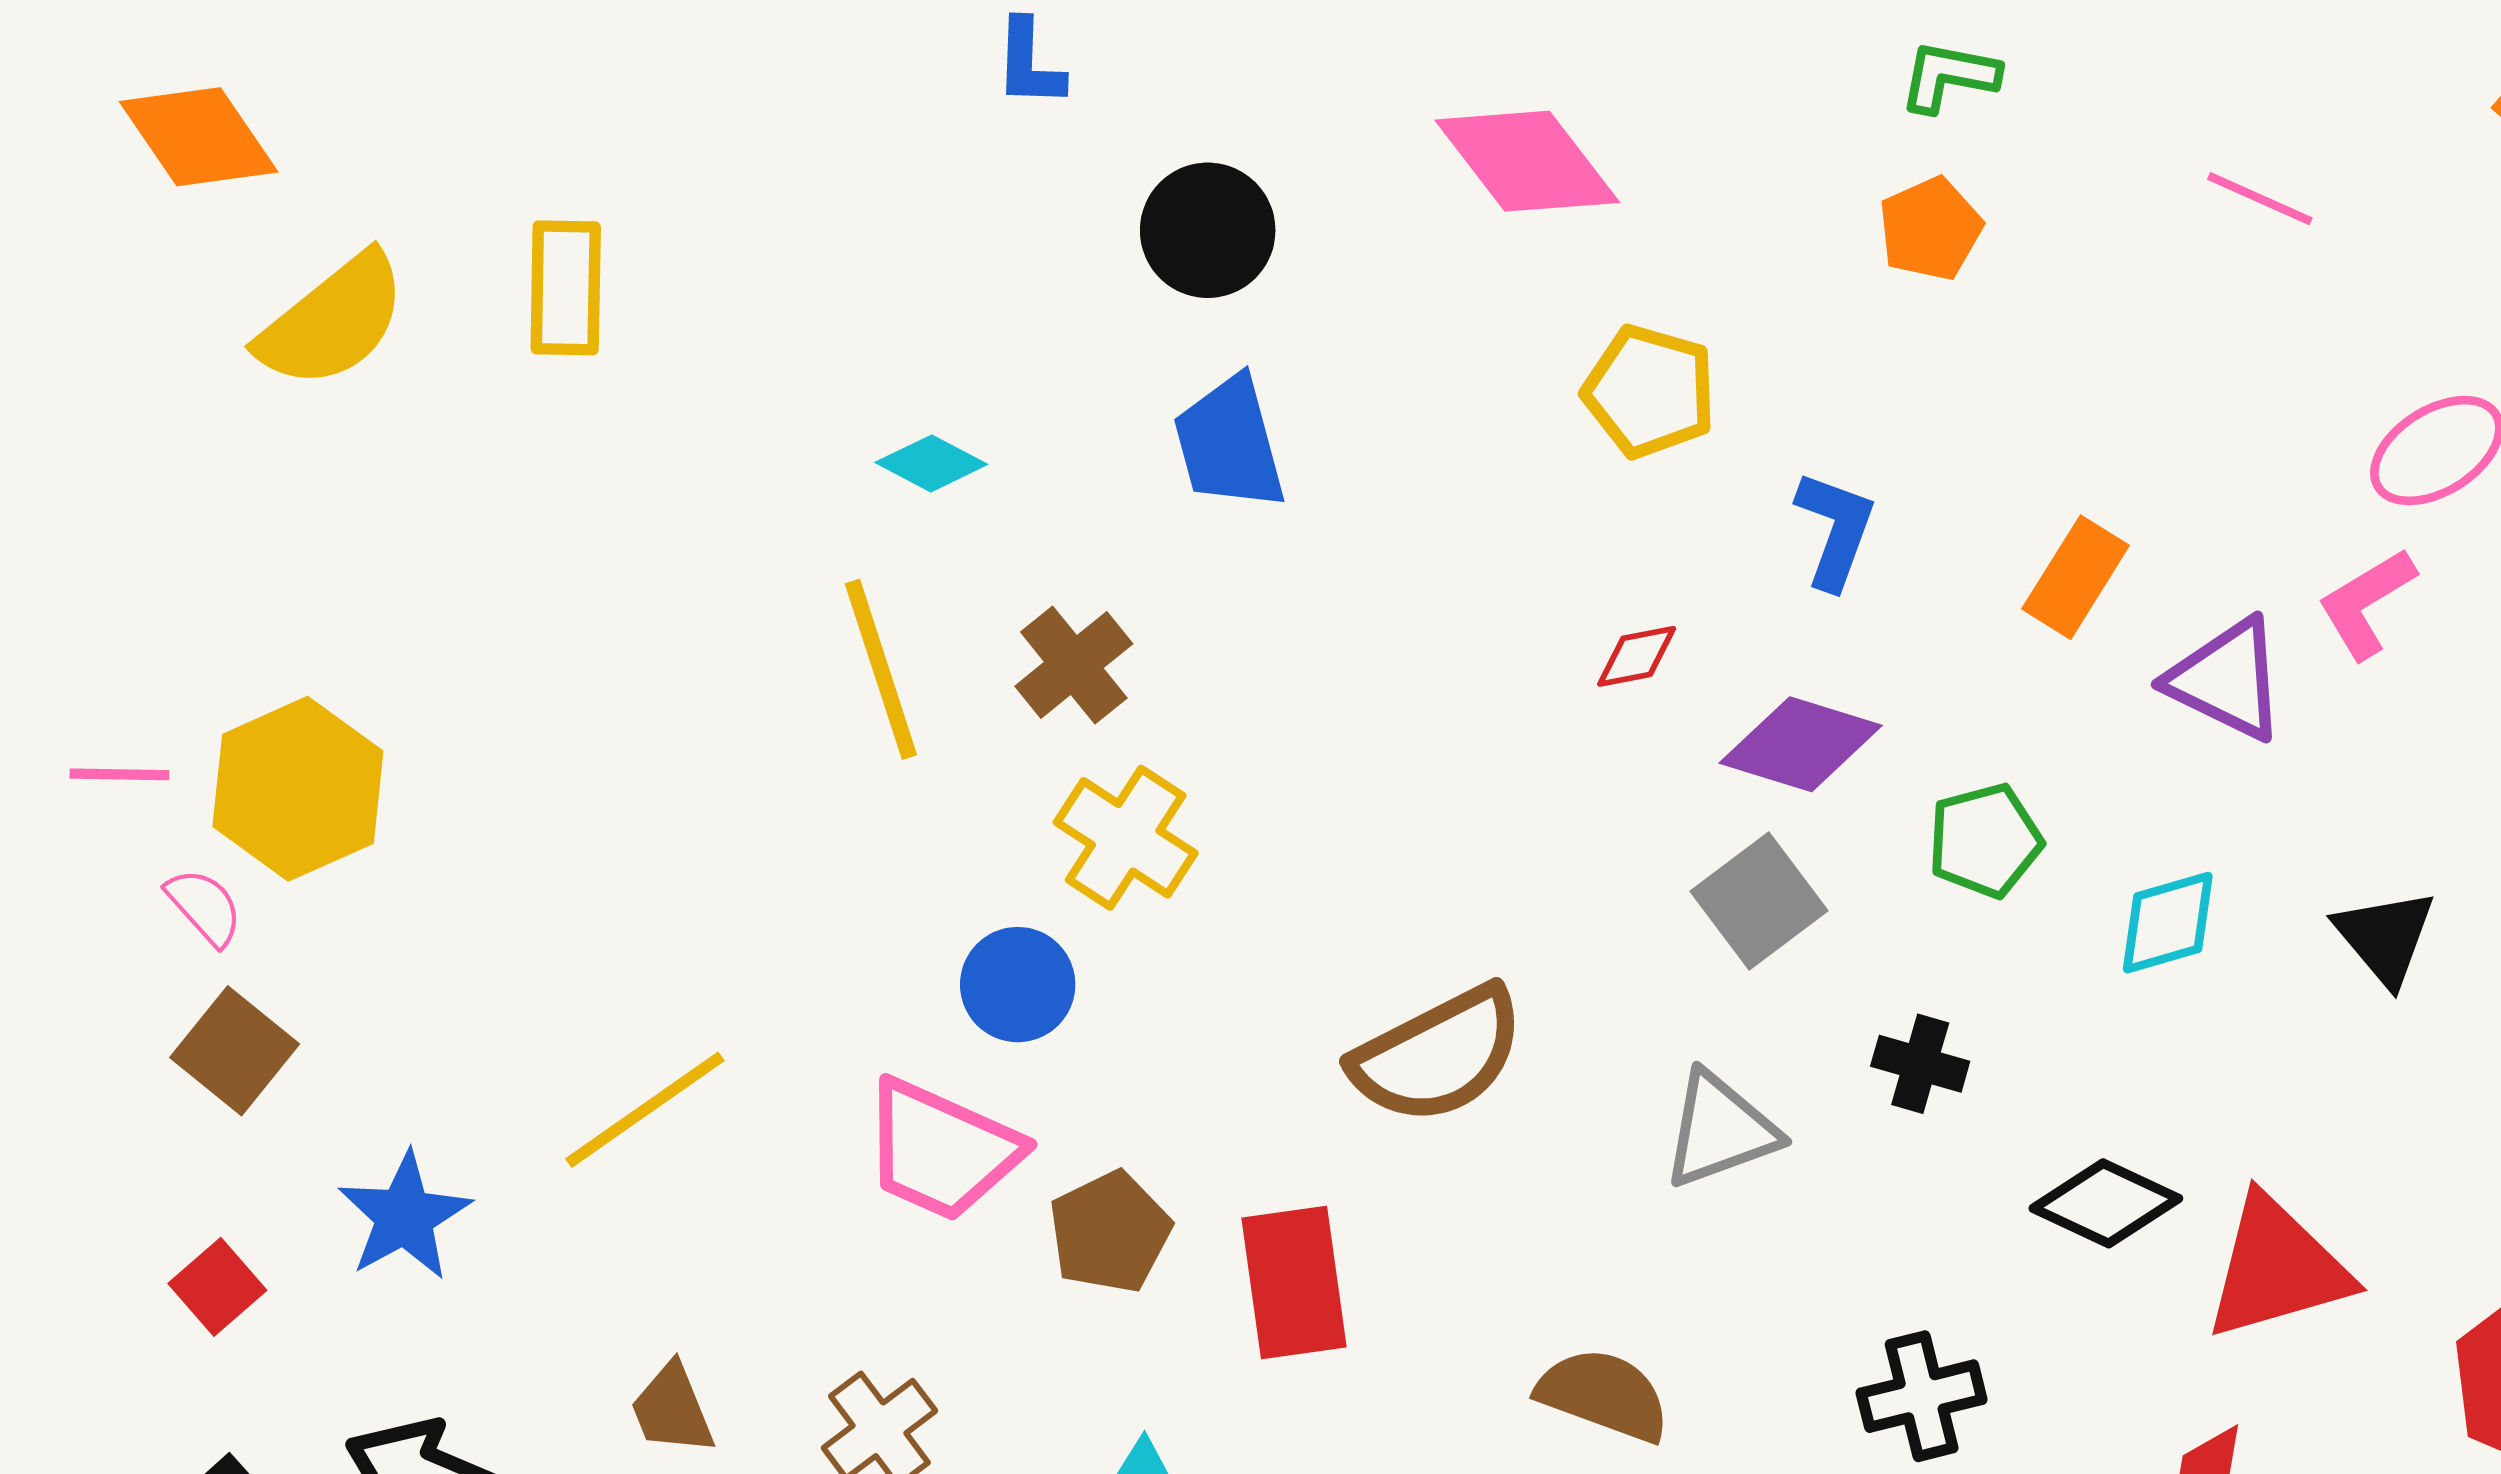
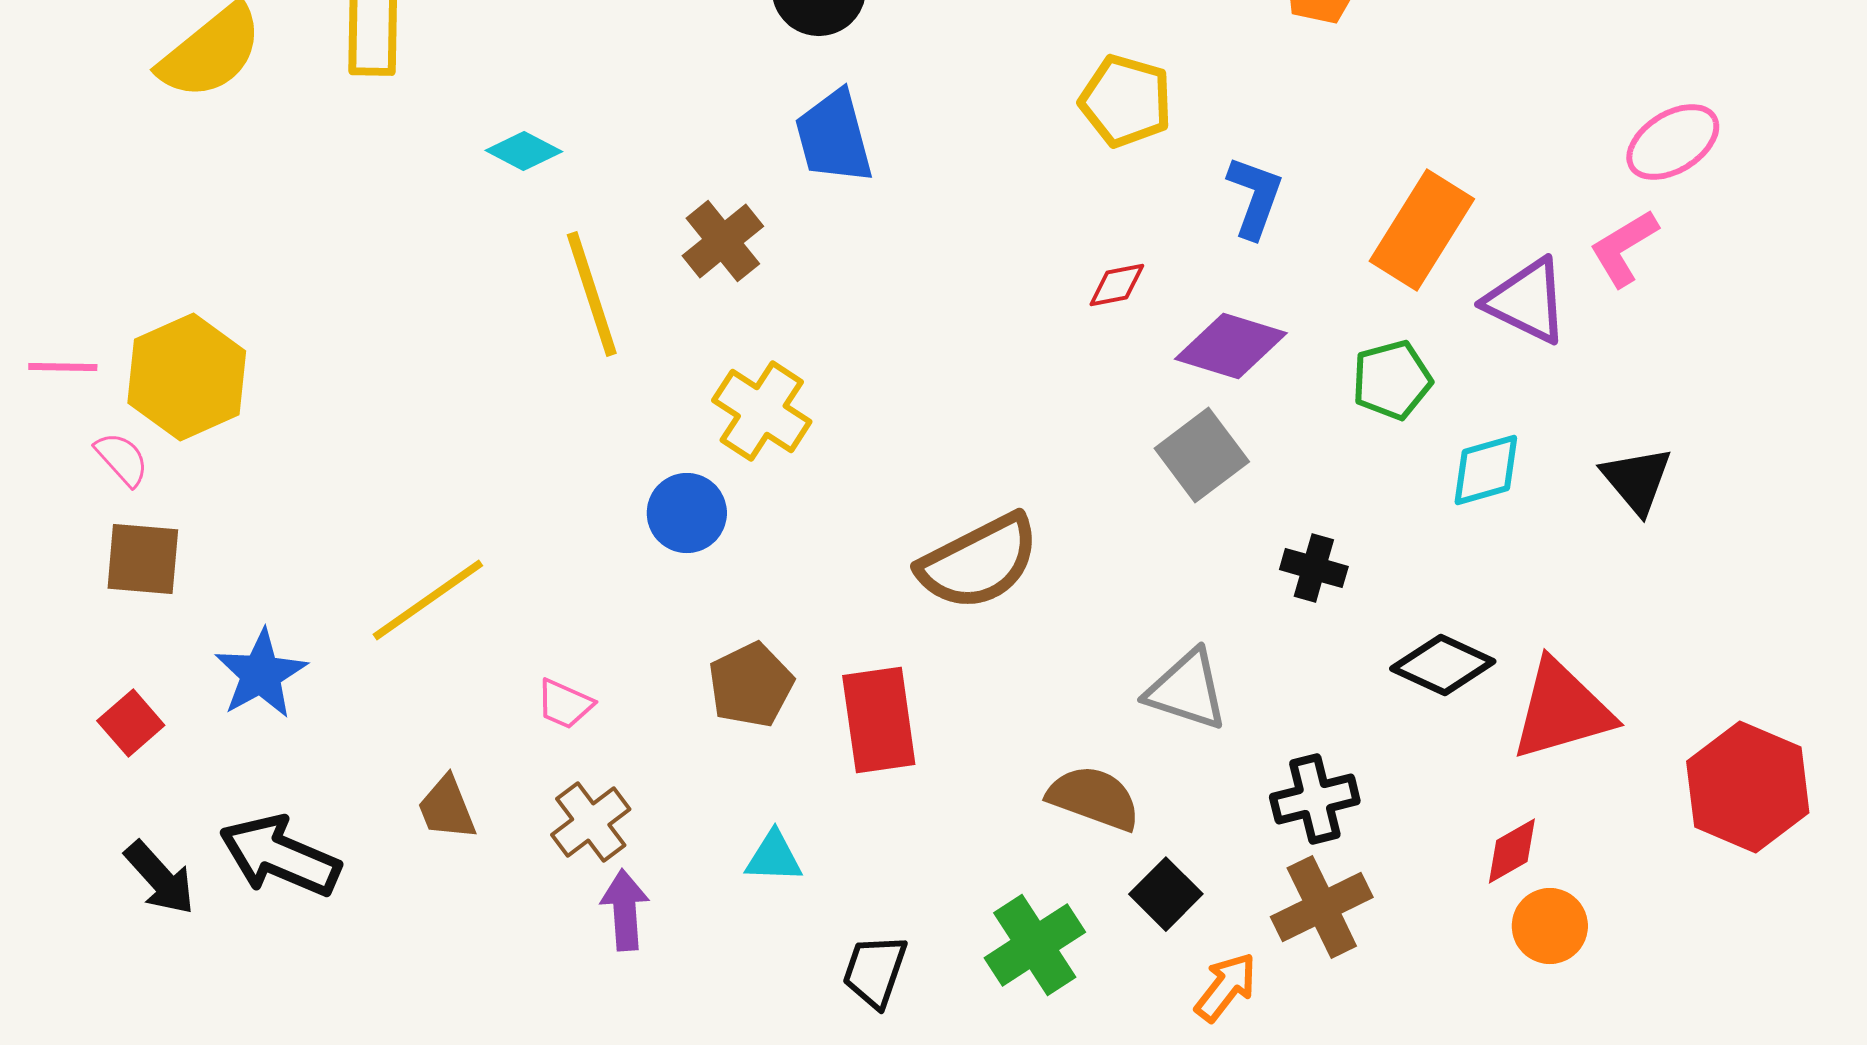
cyan diamond: (931, 463) -> (524, 151), moved
orange rectangle: (2076, 577) -> (1422, 230), size x1.4
brown cross: (1074, 665) -> (723, 241), moved
green pentagon: (1985, 841) -> (1392, 380), moved
brown square: (235, 1051) -> (143, 559), turned -34
gray triangle: (1720, 1130) -> (1187, 690), moved, turned 38
pink trapezoid: (941, 1150) -> (565, 704), moved, size x0.5

